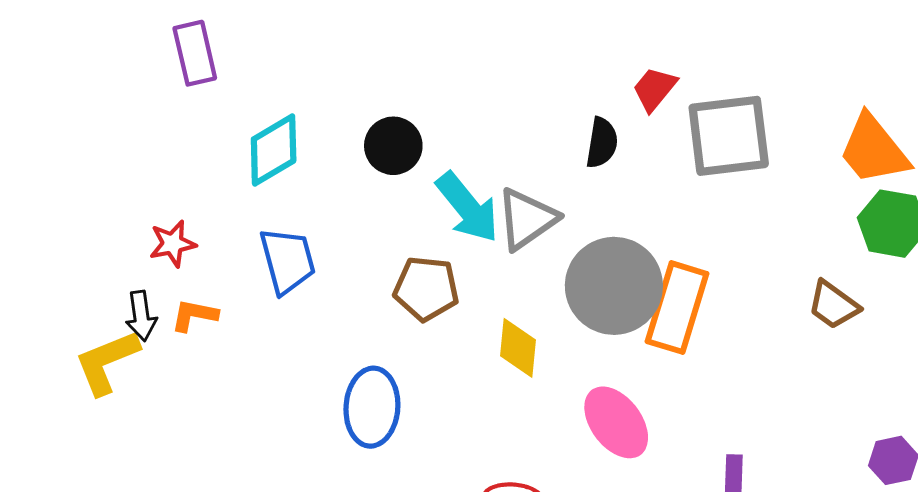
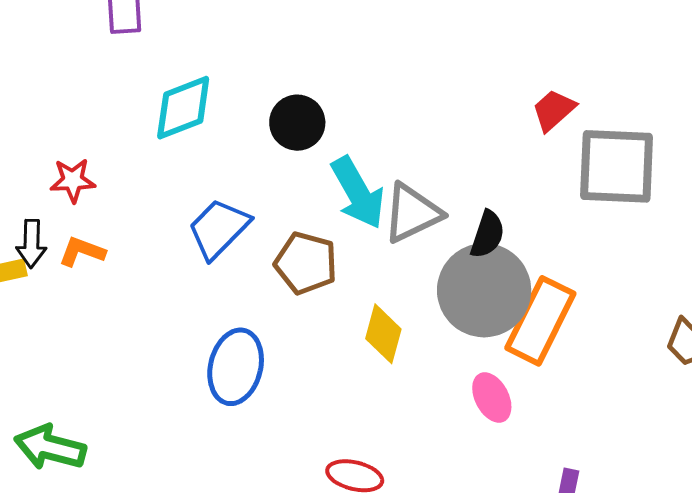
black semicircle: (602, 143) -> (487, 234), moved
blue trapezoid: (288, 261) -> (219, 229), moved, turned -130
pink ellipse: (616, 422) -> (492, 398), moved, size x0.7

